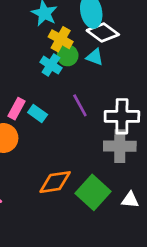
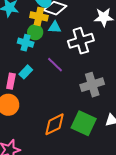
yellow cross: (61, 39) -> (39, 16), moved
cyan rectangle: (38, 113) -> (26, 72), moved, turned -64
white cross: (122, 116) -> (81, 41), moved

